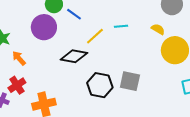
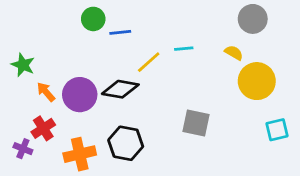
blue line: (74, 14) -> (120, 32), turned -42
purple circle: (44, 27) -> (80, 95), moved
black hexagon: (100, 85) -> (126, 143), moved

